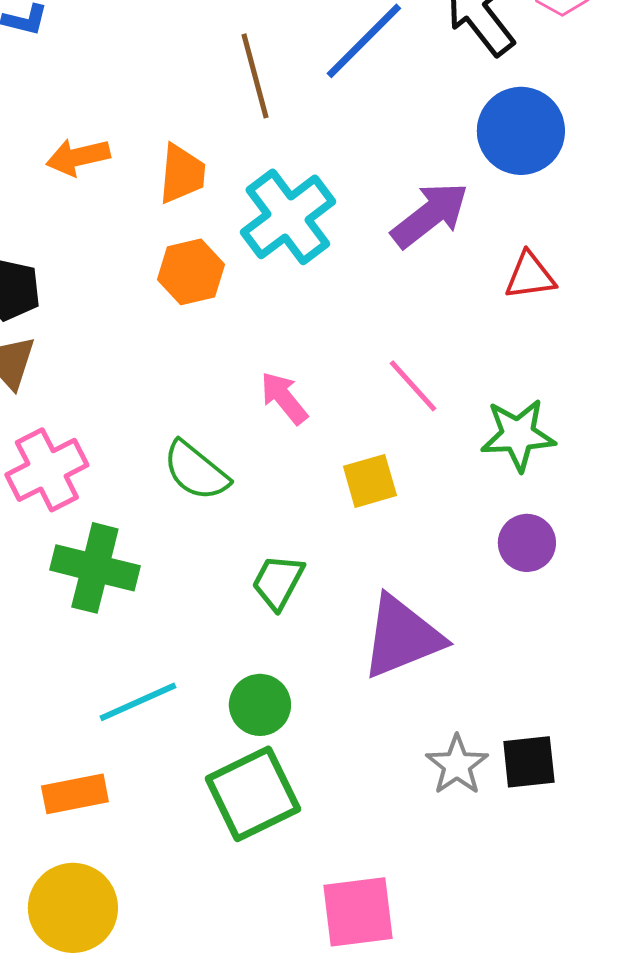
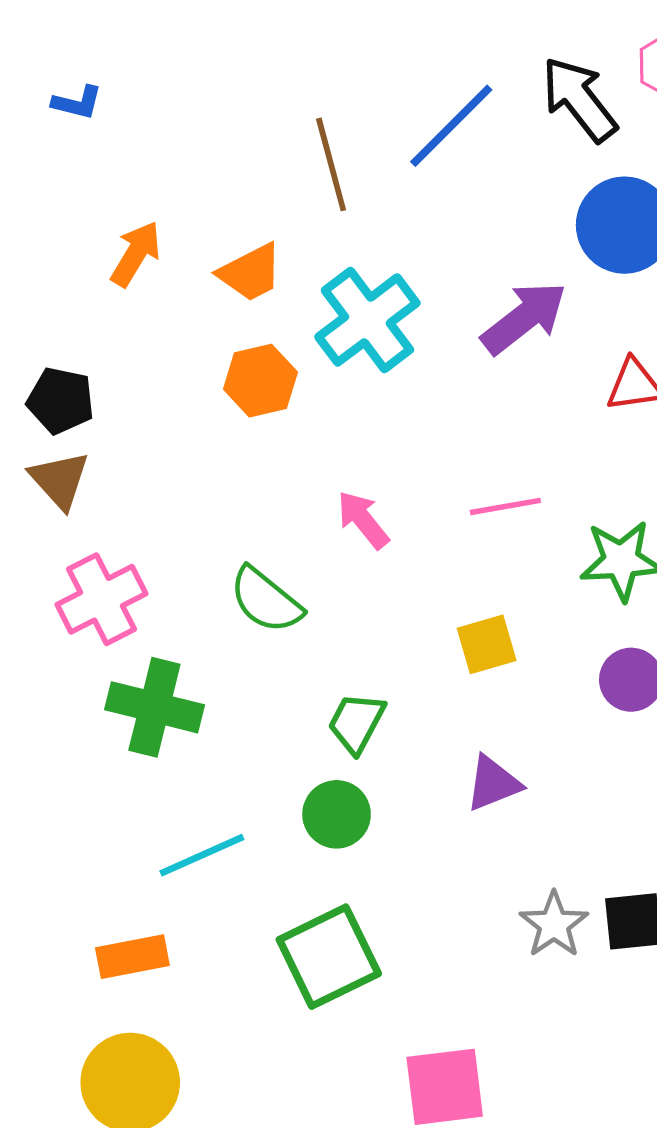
orange arrow: (78, 157) -> (136, 254), turned 134
orange trapezoid: (182, 174) -> (250, 273), turned 58
pink line: (413, 386) -> (505, 506), turned -58
yellow square: (370, 481) -> (487, 644), moved
purple triangle: (402, 637) -> (493, 783), size x0.6
green circle: (260, 705) -> (337, 814), moved

